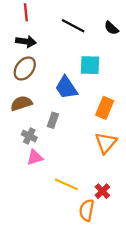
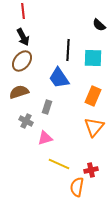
black line: (73, 26) -> (68, 50), moved, turned 65
black arrow: (26, 41) -> (23, 37), turned 54
cyan square: (90, 65) -> (93, 58), moved
pink triangle: (35, 157) -> (45, 138), moved
red cross: (102, 191) -> (91, 170), turned 32

